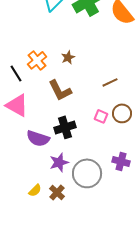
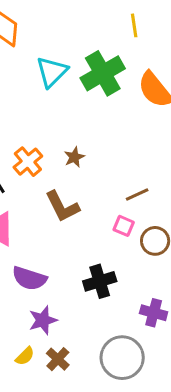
pink square: (101, 116) -> (124, 226), moved
black cross: (65, 127) -> (100, 281), moved
purple star: (59, 162) -> (43, 320), moved
gray circle: (87, 173) -> (122, 358), moved

